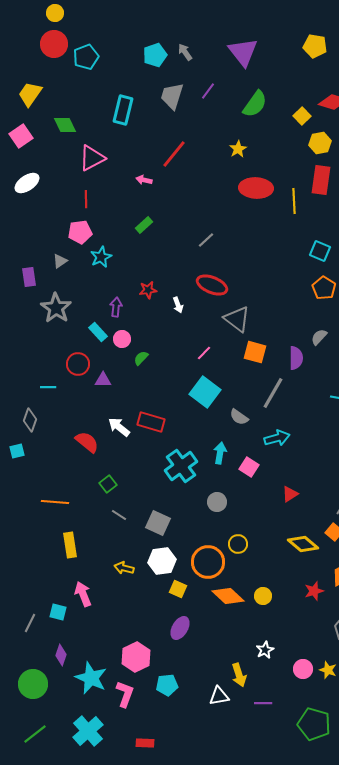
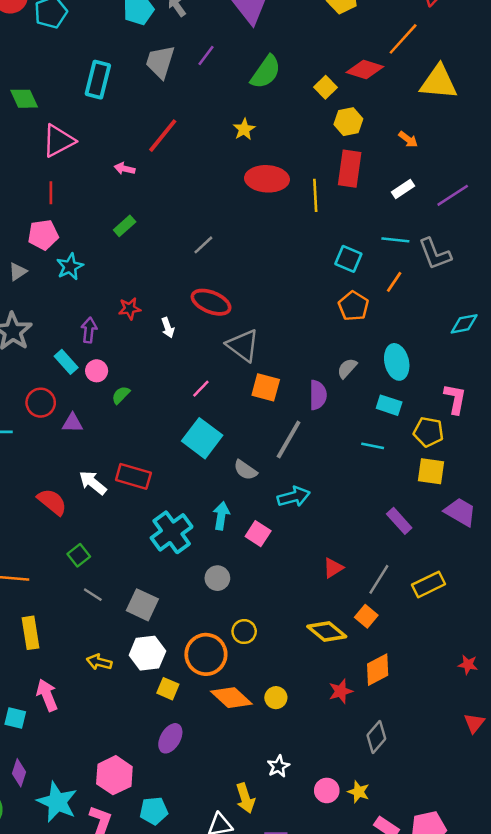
red triangle: (290, 494) -> (333, 568), moved

